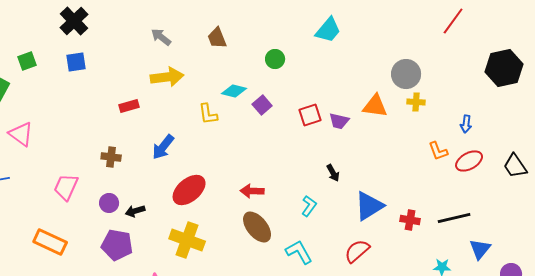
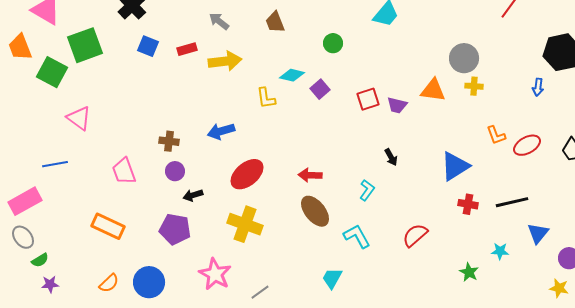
green square: (27, 61) -> (85, 45), size x1.8
blue square: (76, 62) -> (148, 46), moved, turned 30
red rectangle: (129, 106) -> (187, 49), moved
blue arrow: (466, 124) -> (538, 87), moved
blue arrow: (163, 147) -> (221, 131), turned 36
pink trapezoid: (66, 187) -> (124, 171), turned -44
purple circle: (109, 203) -> (175, 171), moved
blue triangle: (369, 206) -> (455, 166), moved

